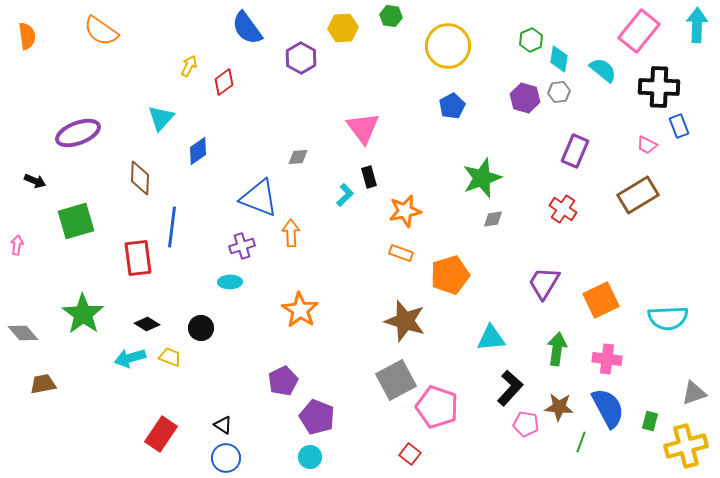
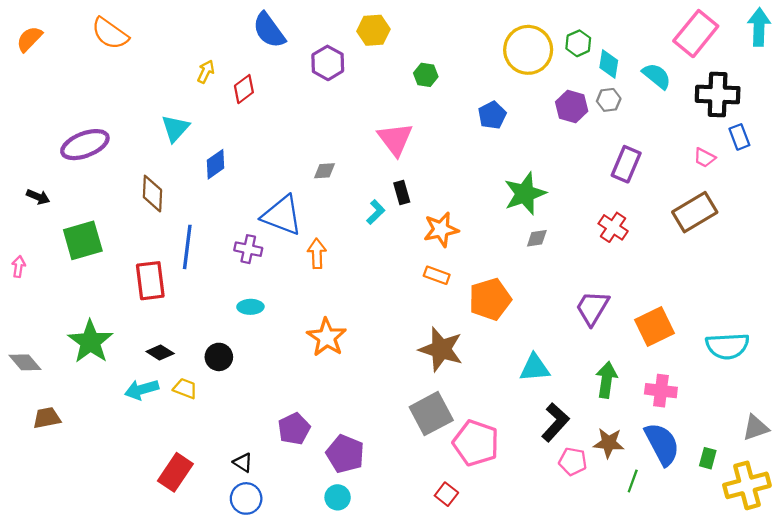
green hexagon: (391, 16) -> (426, 75), moved
orange semicircle: (27, 36) -> (29, 39), turned -128
yellow circle: (448, 46) -> (528, 50), moved
purple cross: (242, 246) -> (248, 249), moved, turned 30
purple pentagon: (283, 381) -> (294, 429), moved

